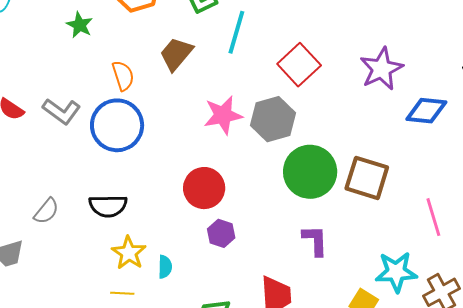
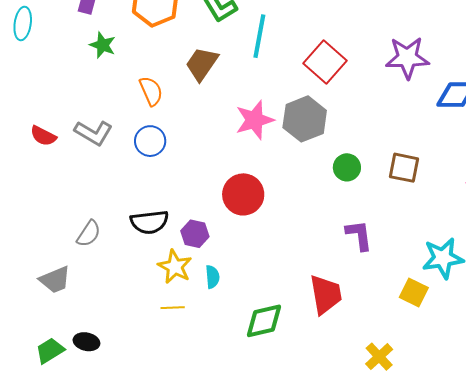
purple star: (381, 69) -> (407, 58), turned 30
blue circle: (117, 125) -> (150, 141), size x0.6
green circle: (310, 172) -> (347, 167), size x0.5
brown square: (367, 178) -> (404, 168), size x0.7
purple hexagon: (221, 233) -> (195, 234), moved

